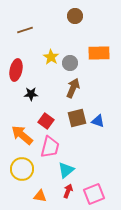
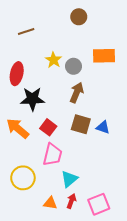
black star: (31, 94) -> (32, 99), size x1.6
brown square: (77, 118) -> (81, 124), turned 30
orange arrow: (22, 135) -> (18, 128), moved
orange triangle: (40, 196) -> (50, 203), moved

